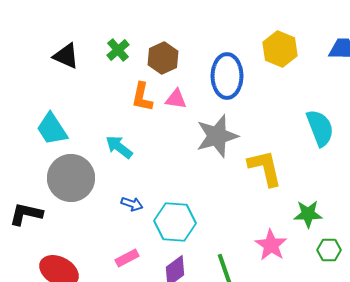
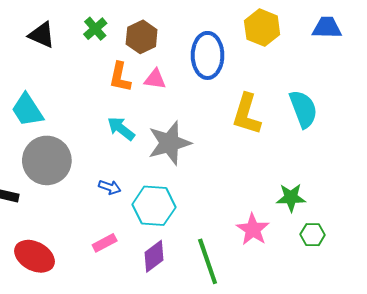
gray star: (217, 136) -> (169, 143), moved
cyan arrow: (119, 147) -> (121, 129), moved
yellow L-shape: (265, 168) -> (247, 114), moved, turned -150

